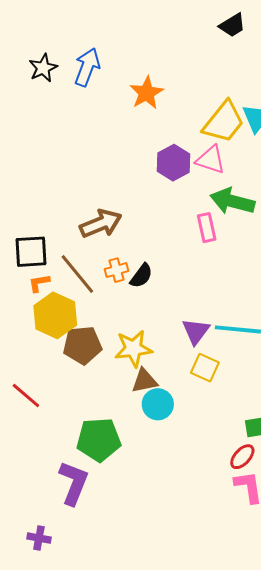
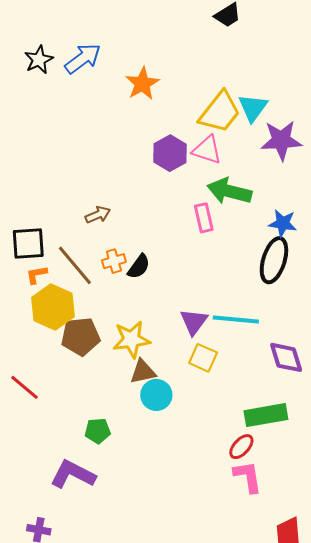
blue arrow: (87, 67) -> (83, 58), turned 33
brown arrow: (101, 224) -> (98, 215), size x0.6
green pentagon: (99, 440) -> (98, 431), size x0.6
purple L-shape: (74, 483) -> (73, 474), turned -84

